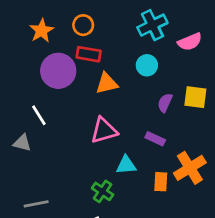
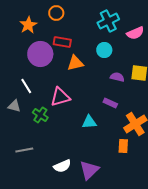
orange circle: (83, 25) -> (56, 13), moved
purple semicircle: (165, 103) -> (117, 77), turned 80
pink triangle: (104, 130) -> (60, 97), moved
orange rectangle: (161, 182) -> (123, 146), moved
green cross: (103, 191) -> (40, 115), moved

